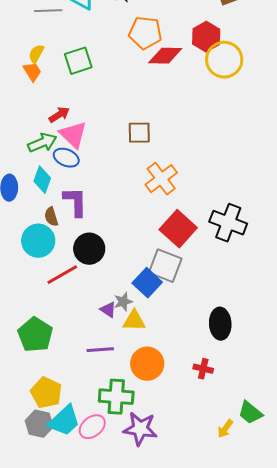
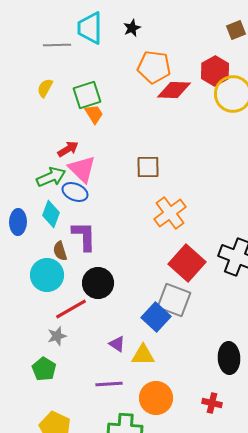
orange trapezoid: (32, 72) -> (94, 114), moved
gray star: (123, 302) -> (57, 336), moved
green pentagon: (35, 335) -> (44, 369), size x0.7

